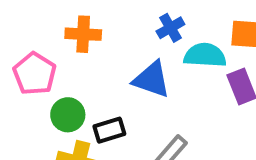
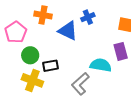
cyan semicircle: (205, 55) -> (101, 65), moved
blue triangle: (152, 79) -> (68, 31), moved

